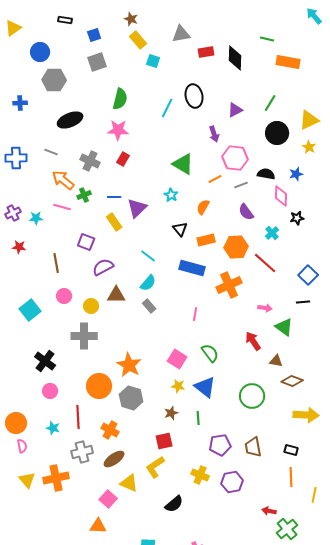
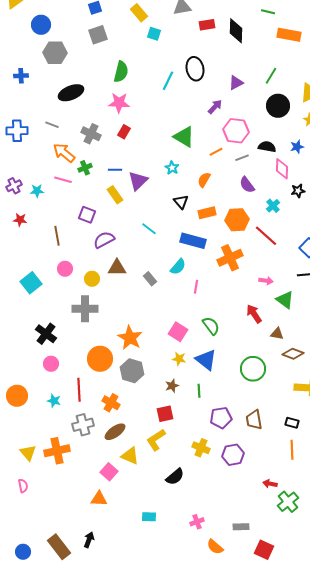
purple arrow: (214, 134) -> (215, 107), turned -119
cyan semicircle: (148, 283) -> (178, 267), moved
pink semicircle: (22, 446) -> (23, 486), moved

